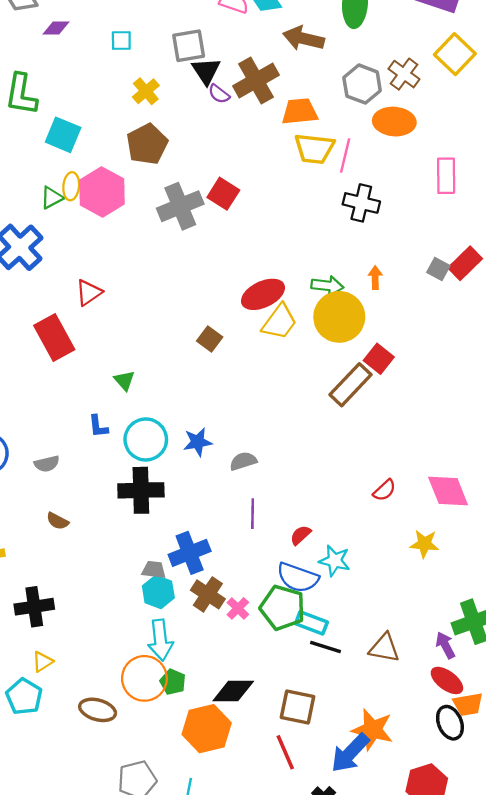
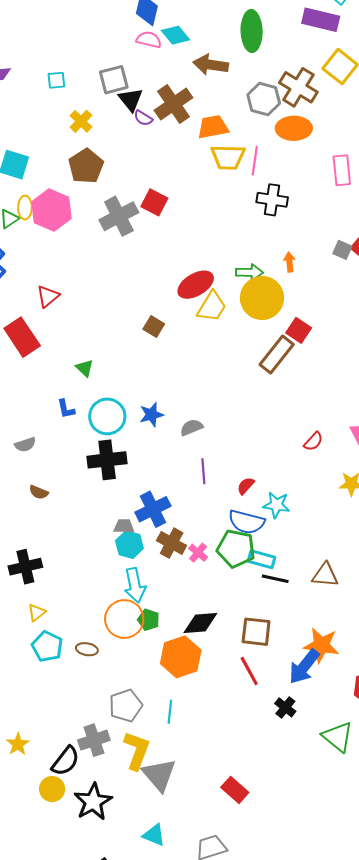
brown cross: (404, 74) -> (298, 87), size x1.4
cyan pentagon: (24, 697) -> (47, 646), moved
brown ellipse: (98, 710) -> (87, 649), size x0.7

